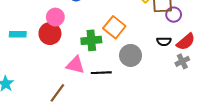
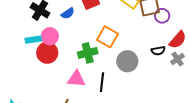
cyan rectangle: (18, 34) -> (33, 40), moved
black semicircle: (164, 41) -> (158, 51), moved
black line: (101, 73) -> (102, 82), turned -72

